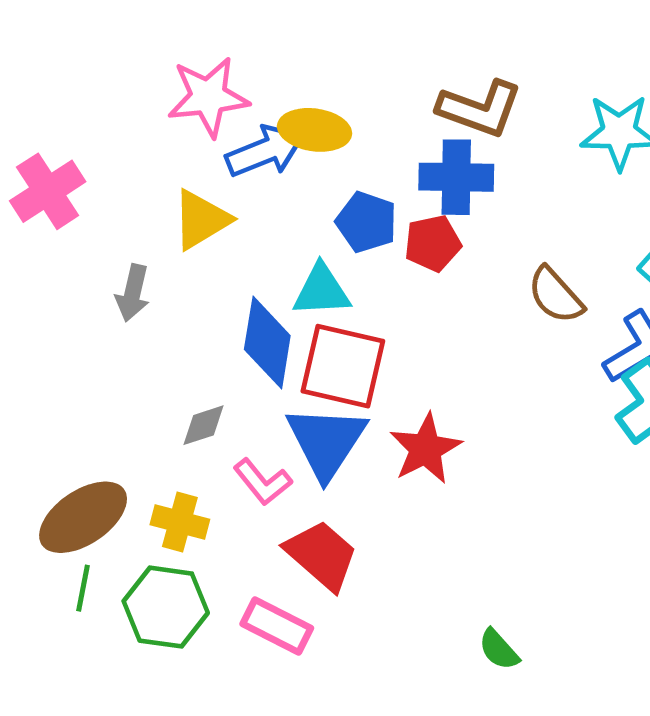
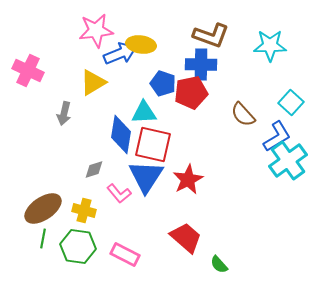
pink cross: (48, 191) -> (28, 70), turned -32
red pentagon: (433, 243) -> (191, 92), size x1.4
red trapezoid: (322, 555) -> (186, 238), moved

